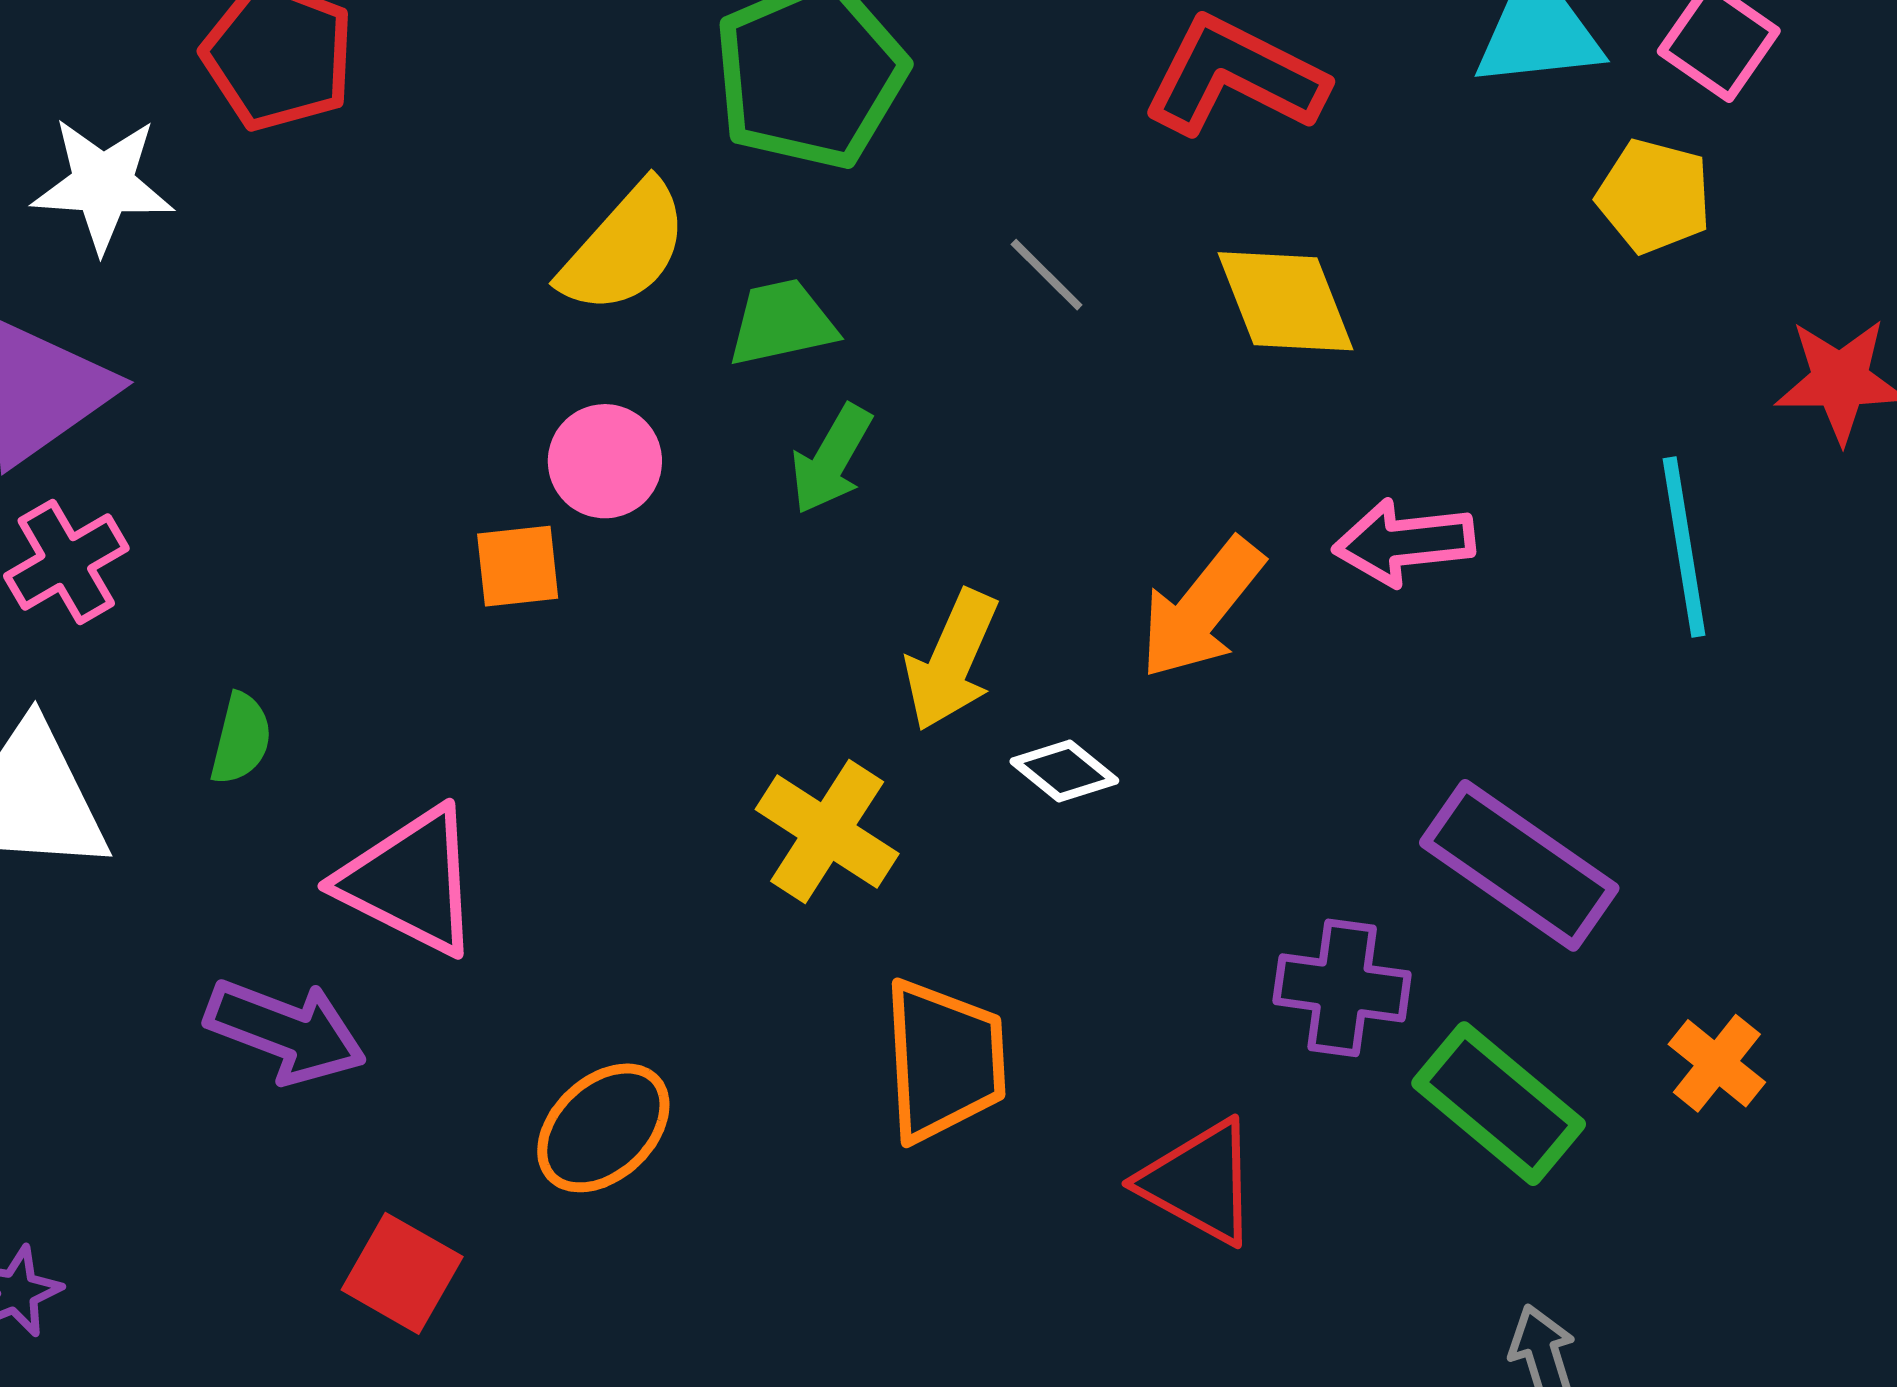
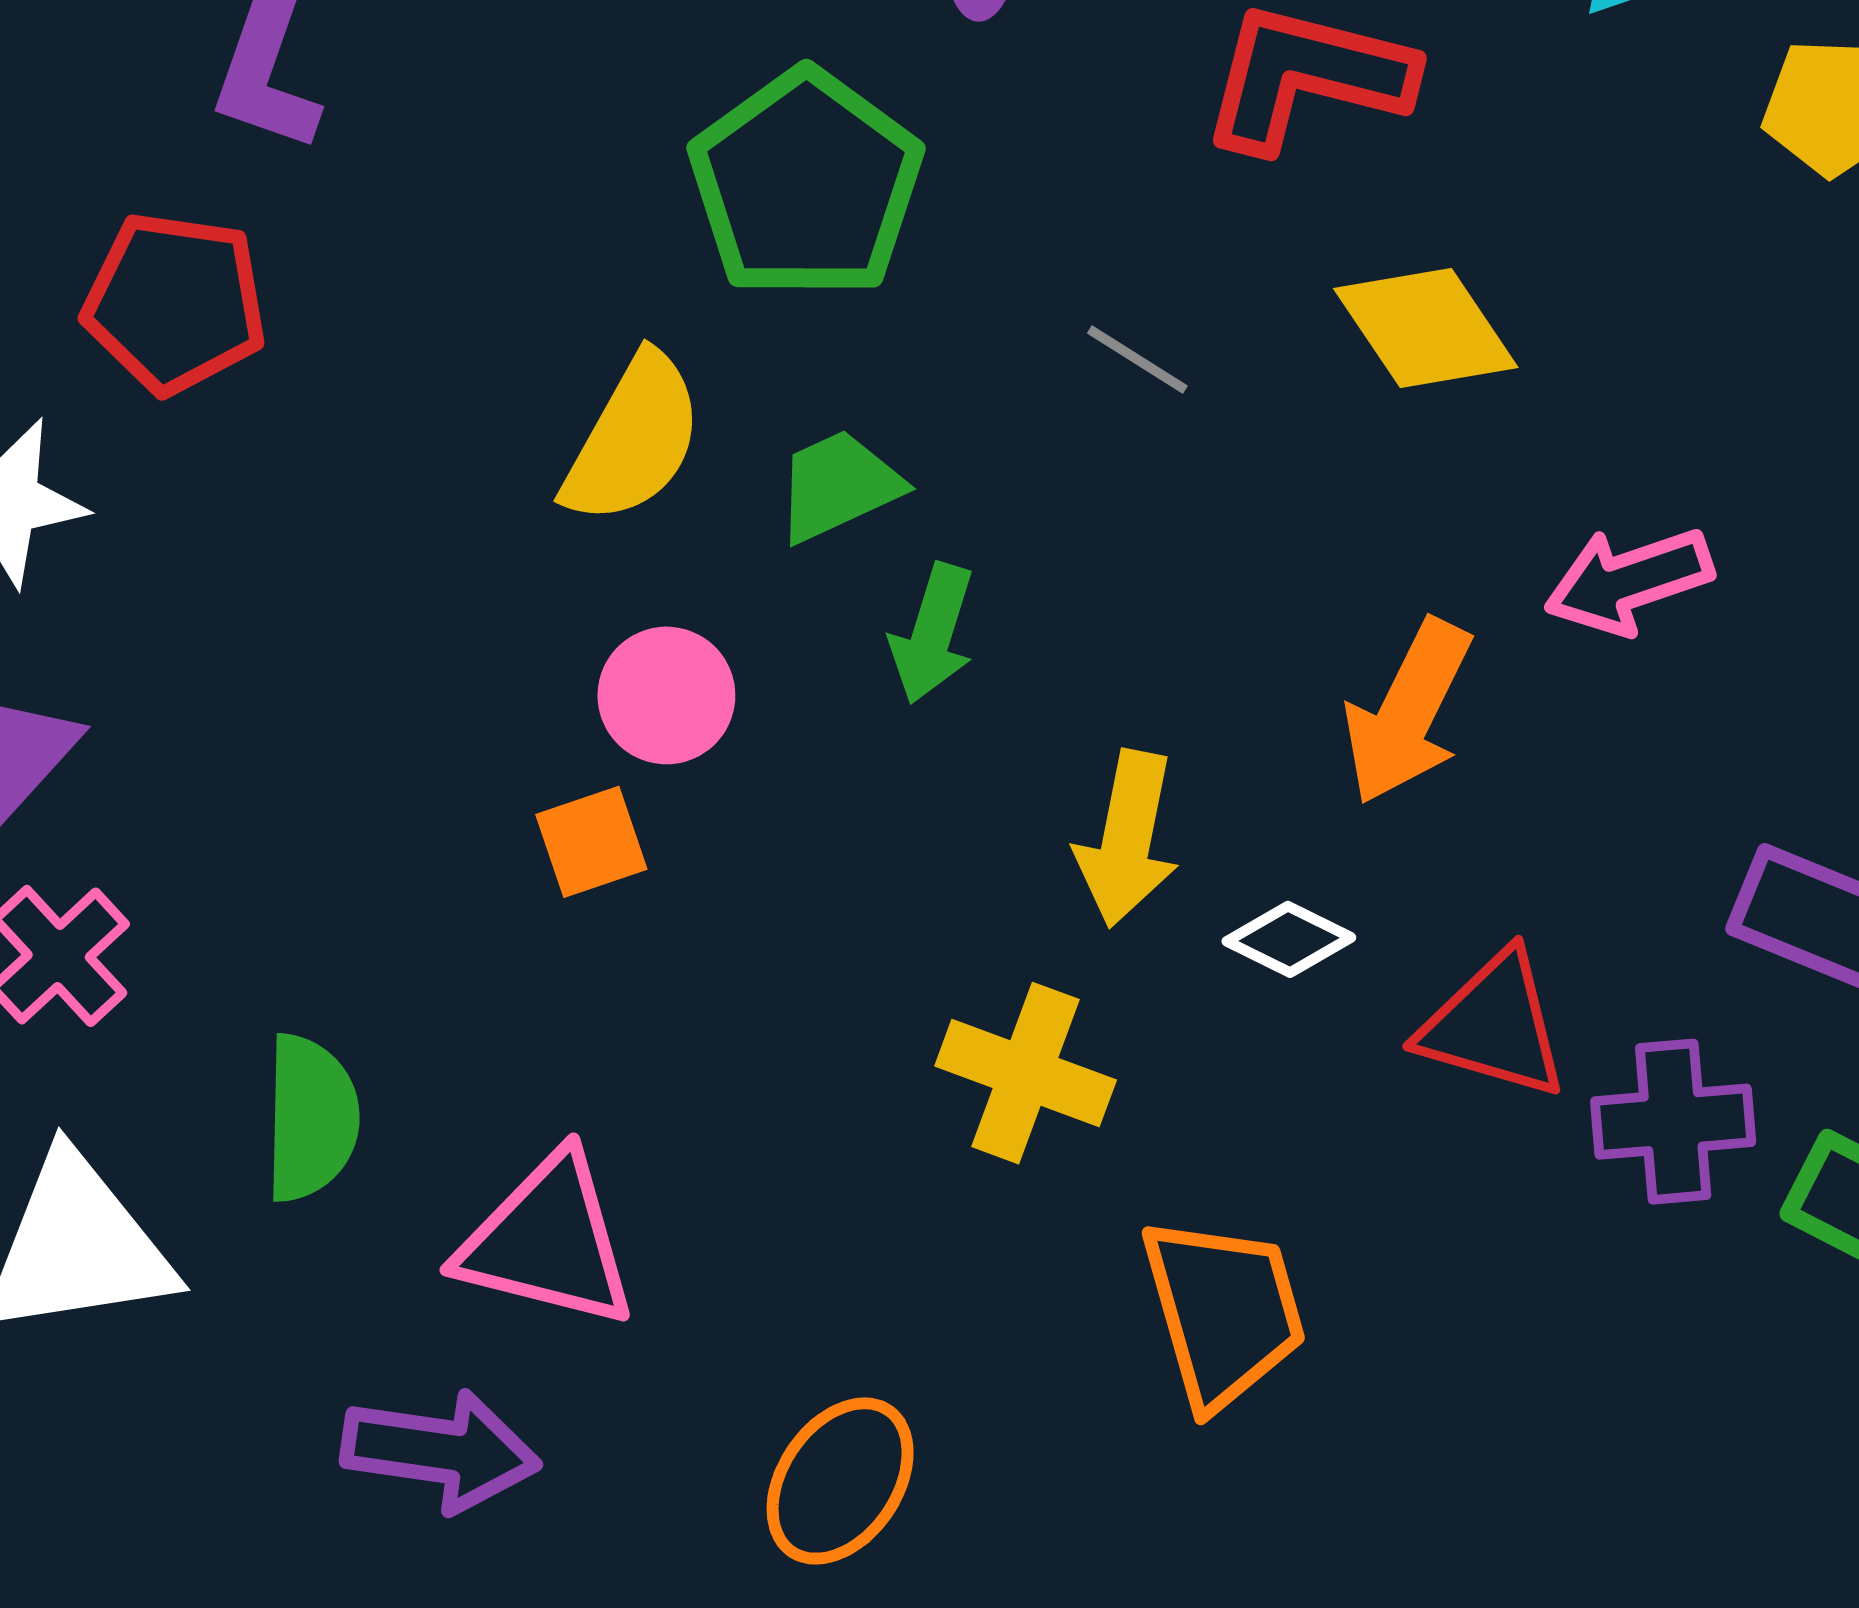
green semicircle: (241, 739) -> (311, 1118), size x1.5
red triangle: (1199, 1182) -> (1494, 1025), moved

